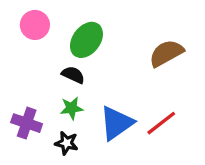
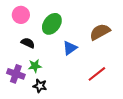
black semicircle: (73, 75) -> (28, 43), moved
green star: (72, 108) -> (35, 66), moved
blue triangle: (116, 123) -> (70, 48), moved, size x0.7

